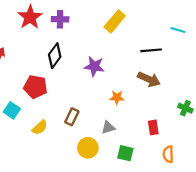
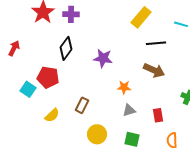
yellow rectangle: (115, 21) -> (141, 17), moved
cyan square: (12, 110) -> (28, 89), moved
gray triangle: (108, 127) -> (129, 110), moved

